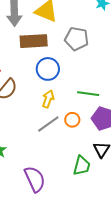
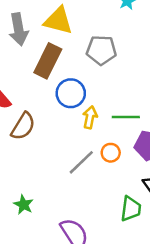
brown rectangle: (34, 41) -> (48, 61), turned -52
yellow arrow: (48, 99) -> (90, 117), moved

